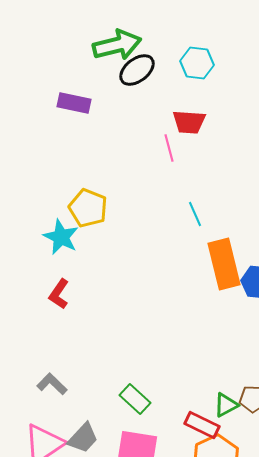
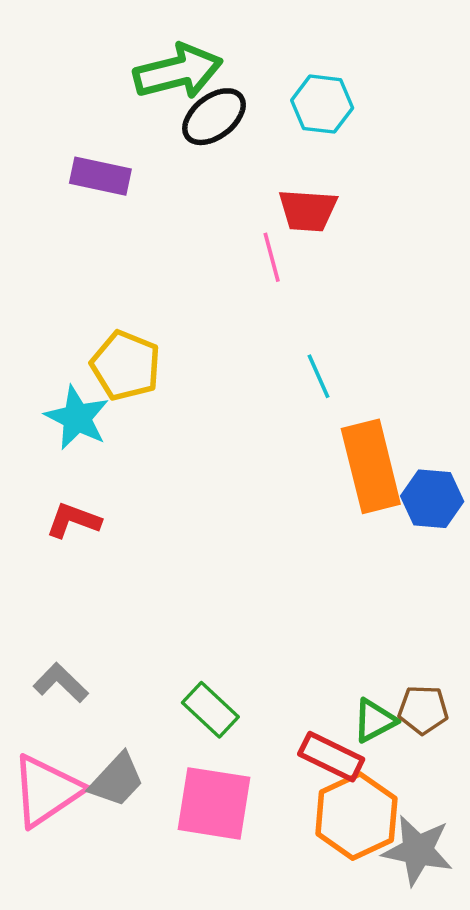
red L-shape: (59, 294) -> (73, 520), turned 76

